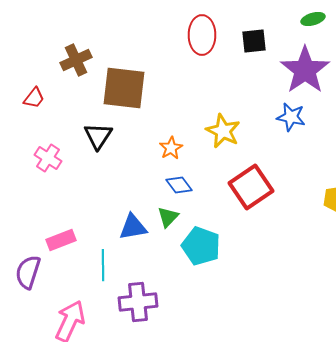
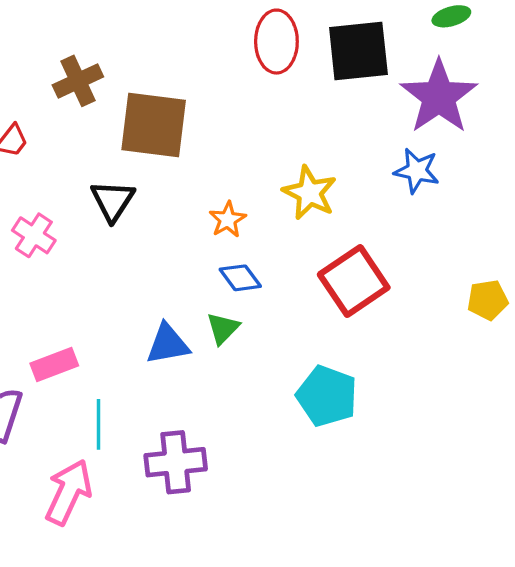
black square: (254, 41) -> (358, 51), size x1.6
cyan pentagon: (201, 246) -> (327, 396), moved
cyan line: (103, 265) -> (98, 424), moved

